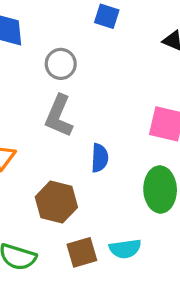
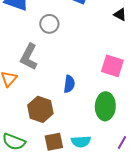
gray L-shape: (59, 116) -> (29, 57), moved

